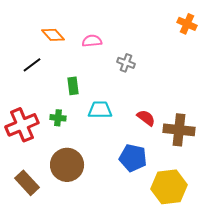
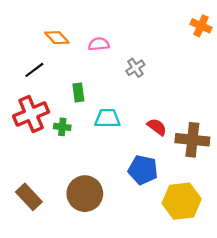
gray cross: (126, 63) -> (135, 68), turned 36
red cross: (22, 125) -> (31, 114), moved
brown circle: (67, 165) -> (85, 194), moved

